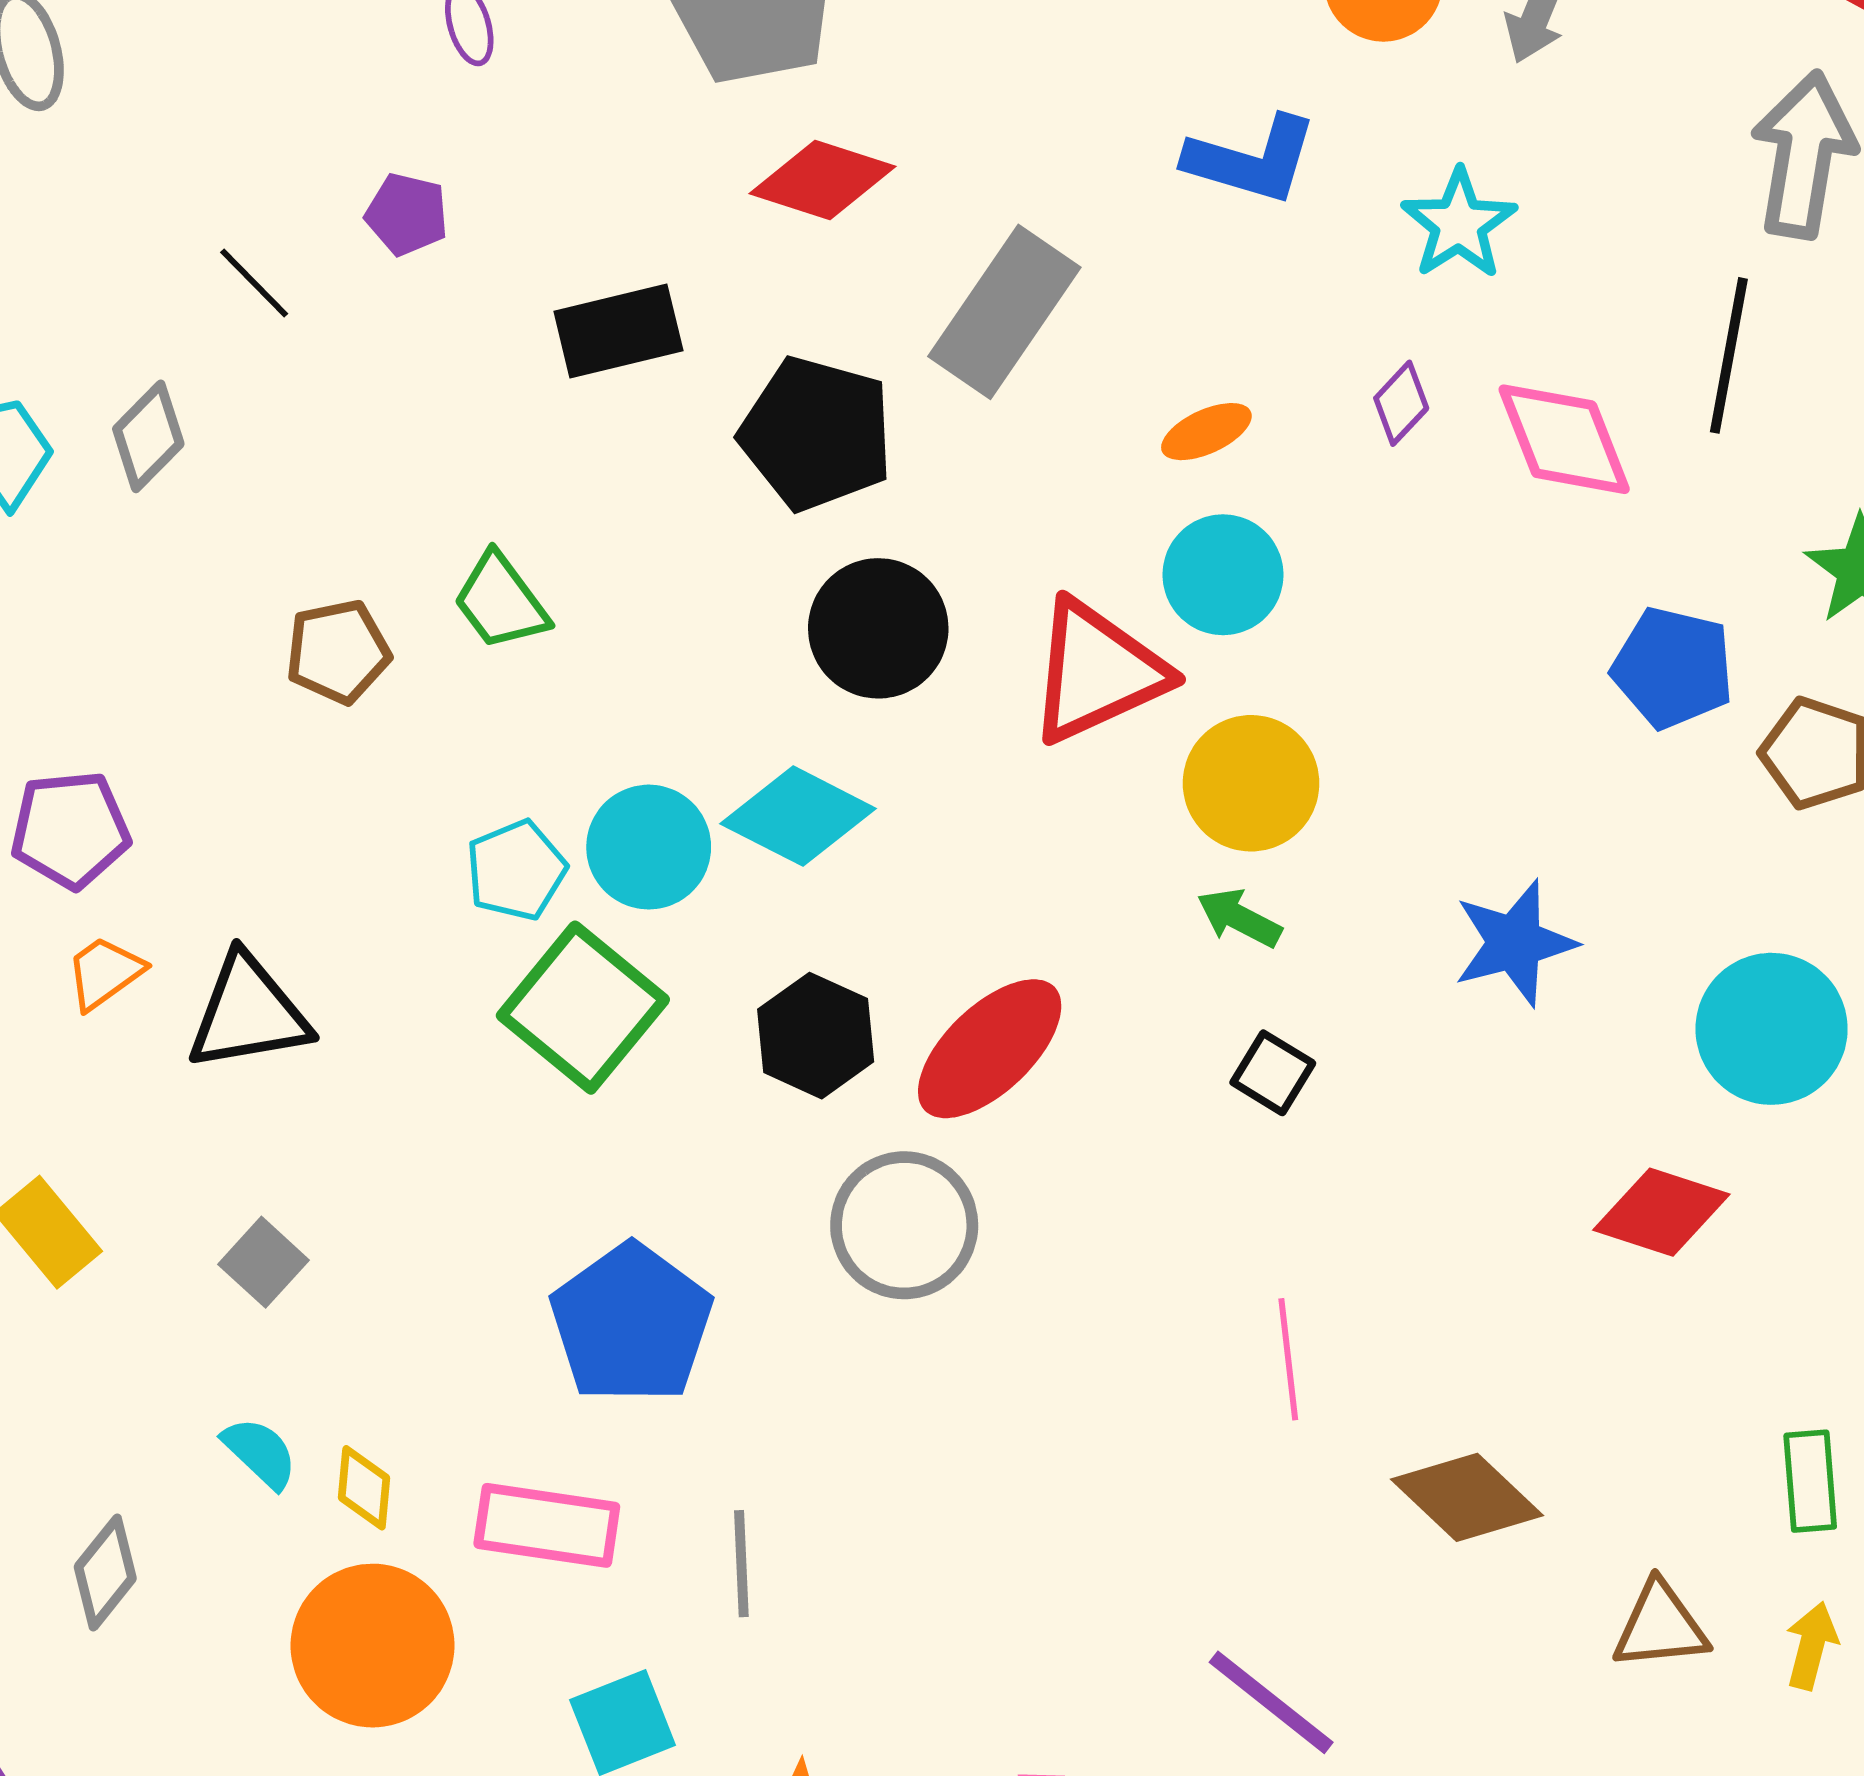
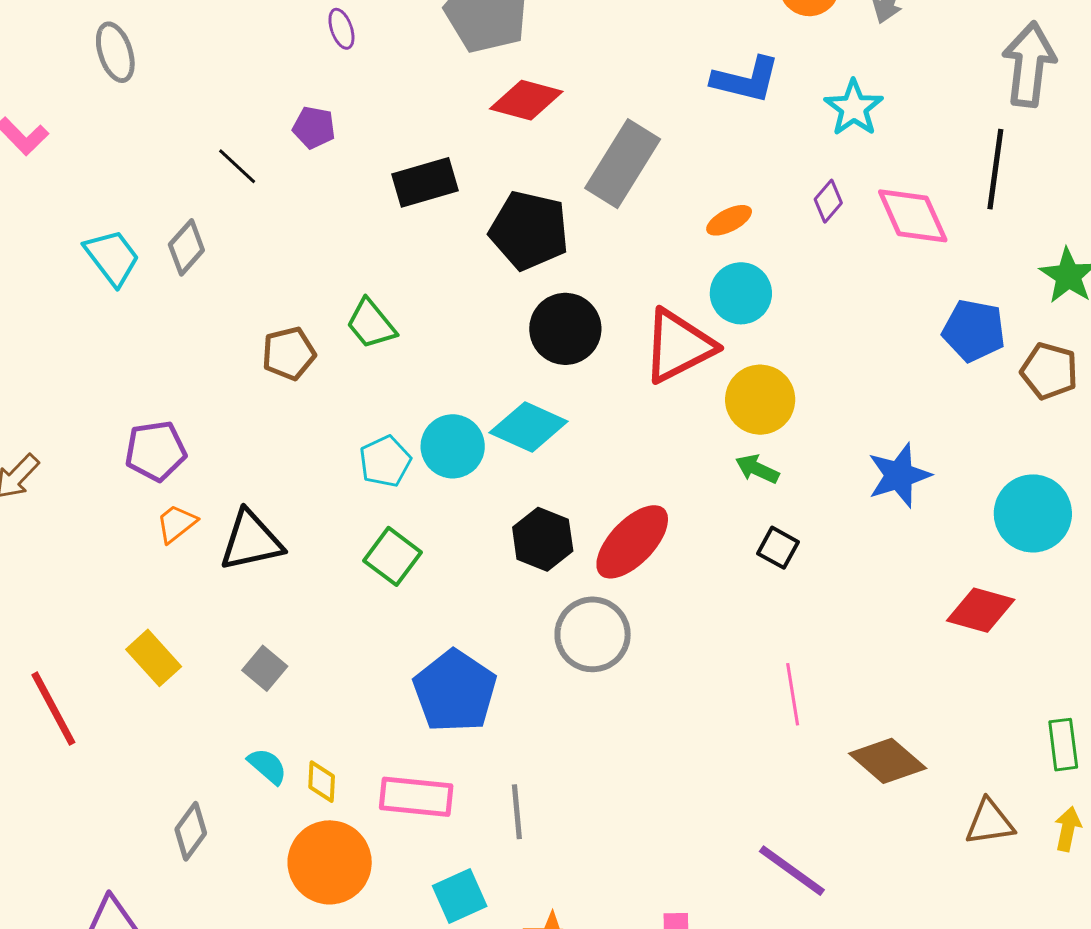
green square: (583, 1008) -> (392, 556), moved, size x0.7

